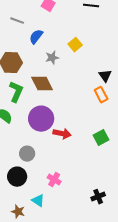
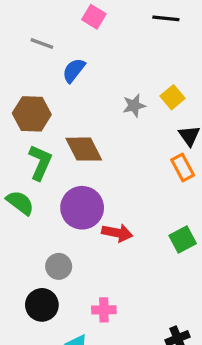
yellow square: (75, 45) -> (173, 97), moved
gray star: (52, 58) -> (134, 106), moved
pink cross: (54, 180) -> (104, 310), turned -32

